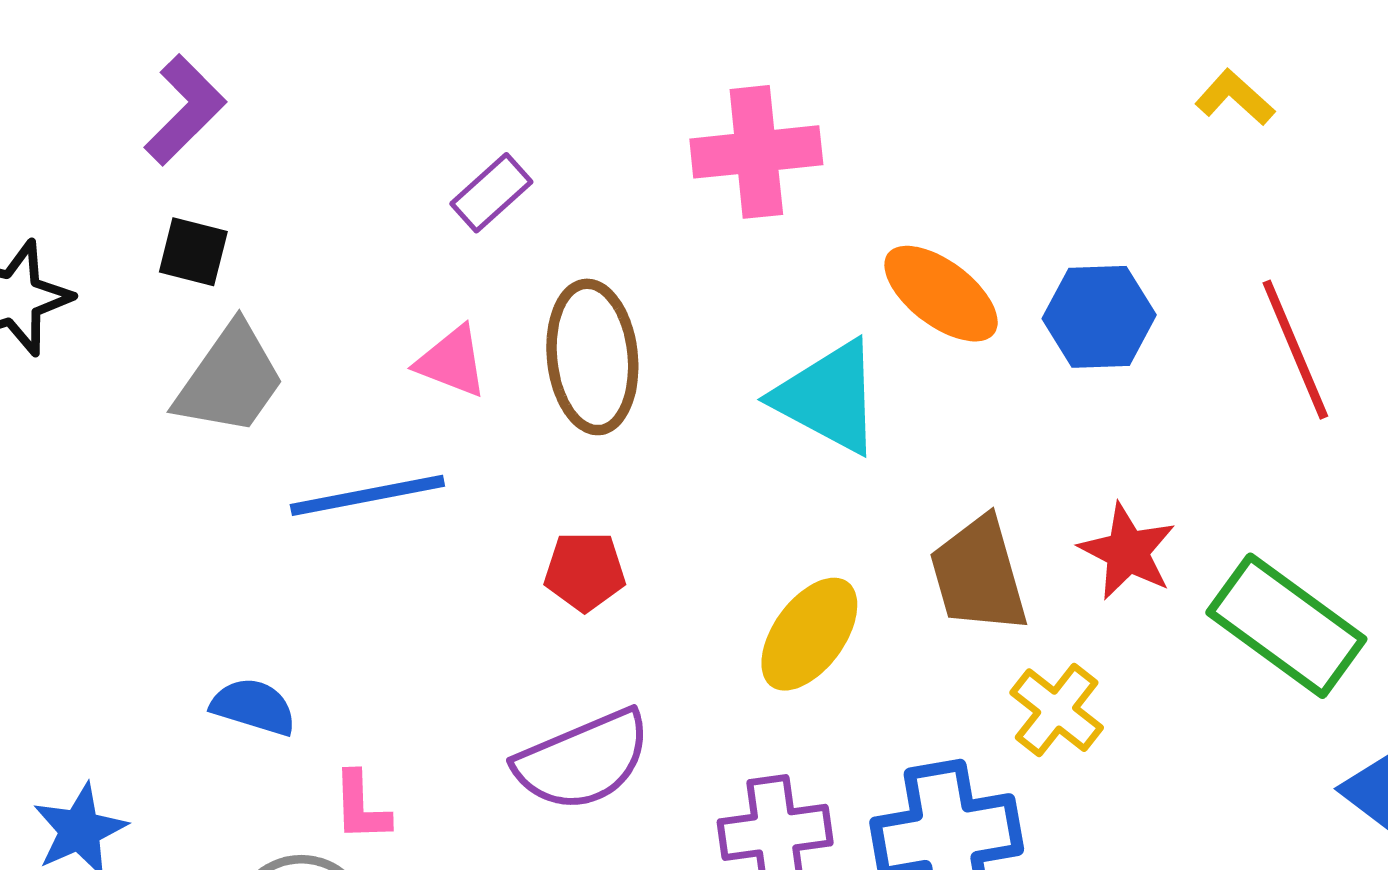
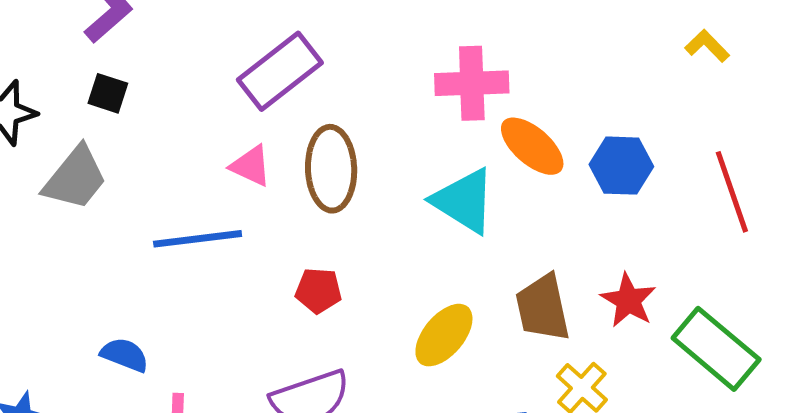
pink cross: (756, 152) -> (472, 83), moved
purple rectangle: (491, 193) -> (280, 71), size x1.8
gray trapezoid: (230, 380) -> (75, 178), moved

